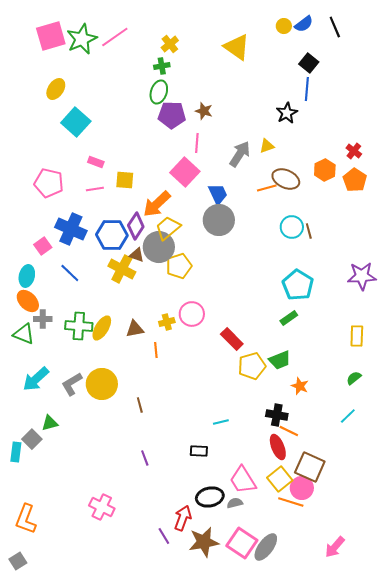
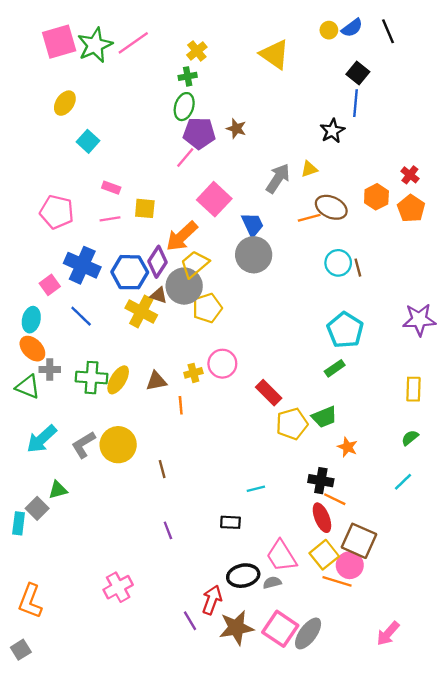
cyan square: (76, 122) -> (88, 141), size x0.7
pink line: (197, 143) -> (185, 157), moved, turned 36
pink cross: (102, 507) -> (118, 587), turned 35

